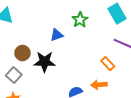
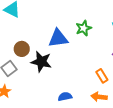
blue triangle: (57, 35) -> (58, 38), size x1.5
orange arrow: (99, 85) -> (99, 97), moved

